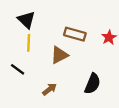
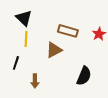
black line: (18, 69) -> (16, 63), turned 72
brown arrow: (50, 89) -> (35, 81), moved, turned 128

